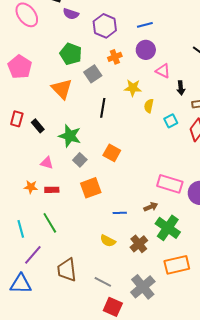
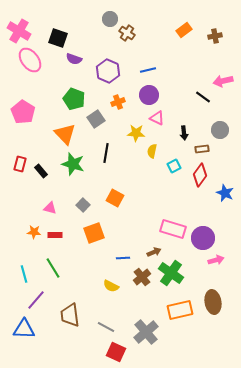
pink triangle: (163, 71) -> (157, 118), moved
green star: (70, 136) -> (73, 164), moved
brown cross: (139, 244) -> (142, 277), moved

